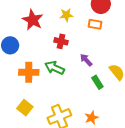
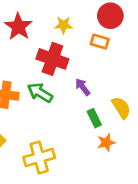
red cross: (61, 41) -> (52, 59), size x1.6
orange star: (92, 118) -> (106, 143), moved

